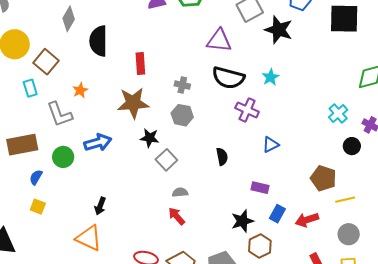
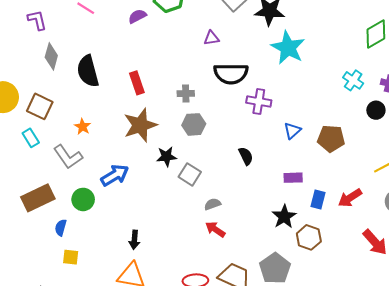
purple triangle: (219, 41) -> (211, 38), size x0.6
cyan star: (271, 77) -> (288, 48), moved, size x1.8
brown pentagon: (323, 178) -> (331, 139), moved

